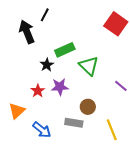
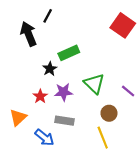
green triangle: (89, 66) -> (94, 84), moved
brown circle: (88, 107) -> (109, 113), moved
gray rectangle: (74, 123) -> (65, 121), moved
yellow line: (112, 130) -> (103, 138), moved

